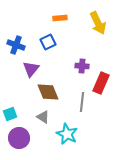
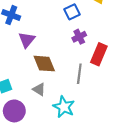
blue square: (48, 42) -> (72, 12), moved
purple cross: (82, 66) -> (79, 37), turned -32

